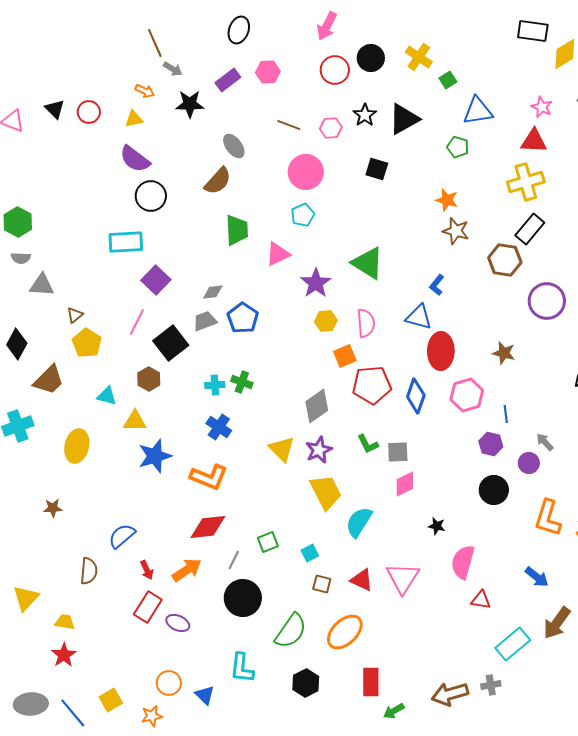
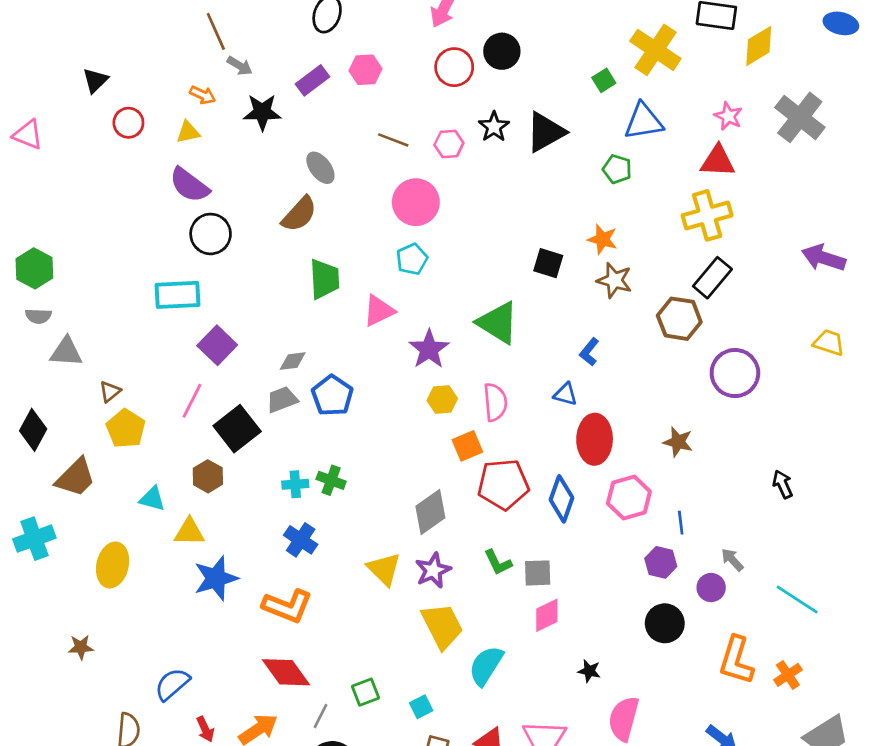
yellow cross: (419, 57) -> (655, 50), moved, size x1.4
black triangle: (55, 109) -> (95, 80), moved, turned 30
black square: (377, 169) -> (548, 263), moved
blue triangle: (419, 317) -> (565, 394), size x0.7
red diamond: (208, 527) -> (286, 672), turned 60

